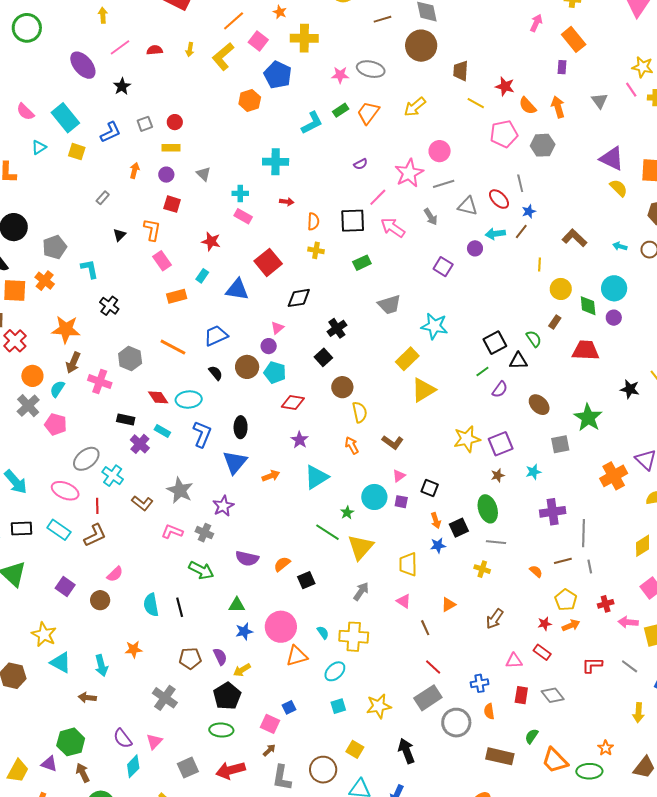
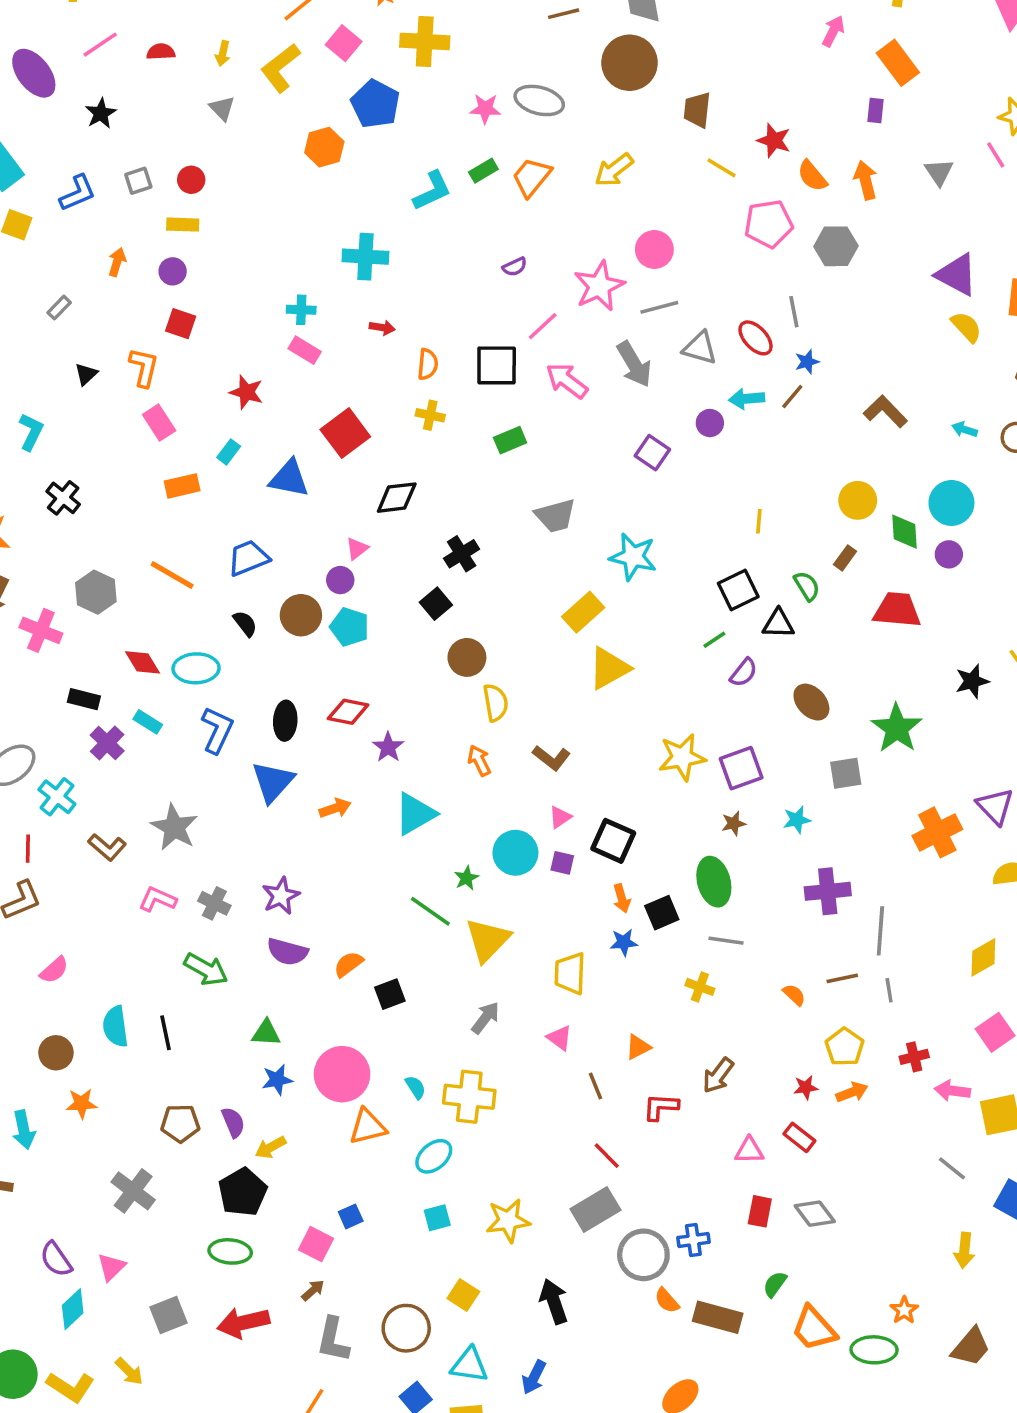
gray triangle: (204, 174) -> (222, 108), moved
gray arrow: (431, 217) -> (634, 364), size x1.5
yellow line: (540, 264) -> (759, 521), moved
cyan L-shape: (90, 269) -> (31, 432), turned 35
black star: (630, 389) -> (972, 681), turned -30
red diamond: (293, 402) -> (348, 712), moved
black square: (430, 488) -> (613, 841), size x1.4
purple star: (223, 506) -> (281, 896), moved
brown circle: (100, 600) -> (56, 1053), moved
red L-shape: (592, 665) -> (661, 1107), moved
blue cross: (480, 683) -> (693, 1240), moved
orange semicircle: (489, 711) -> (667, 1301), moved, turned -35

